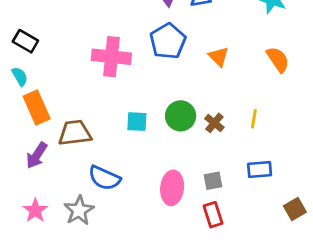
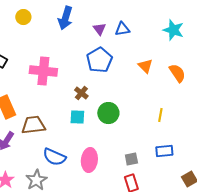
pink cross: (111, 57) -> (43, 71), moved
orange triangle: (219, 57) -> (145, 66), moved
brown cross: (214, 123) -> (81, 93), moved
pink ellipse: (172, 188) -> (89, 160), moved

